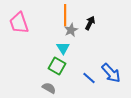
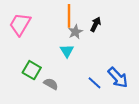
pink trapezoid: (19, 23) -> (20, 24), turned 50
green square: (57, 66) -> (32, 70), moved
gray semicircle: (49, 88) -> (51, 84), moved

